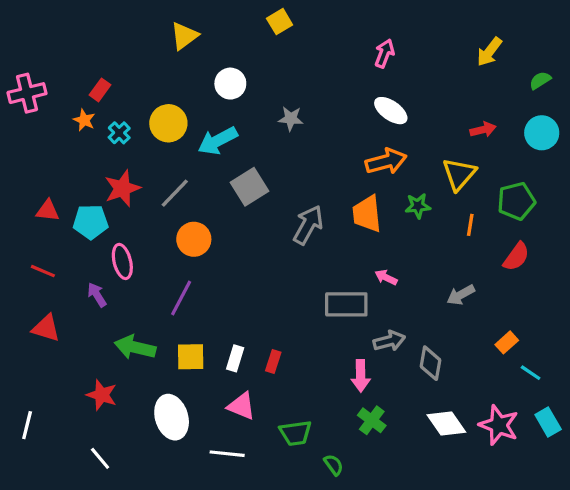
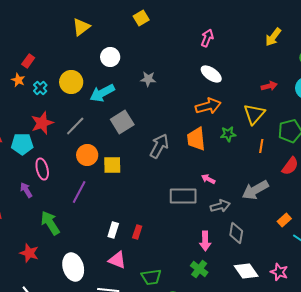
gray arrow: (461, 295) -> (255, 190), size x1.5
gray arrow: (389, 341) -> (220, 206), moved
green arrow: (135, 347) -> (50, 223), turned 45
yellow square: (191, 357) -> (112, 165), moved
pink arrow: (361, 376) -> (205, 241), moved
pink star: (499, 425) -> (279, 272), size x0.7

